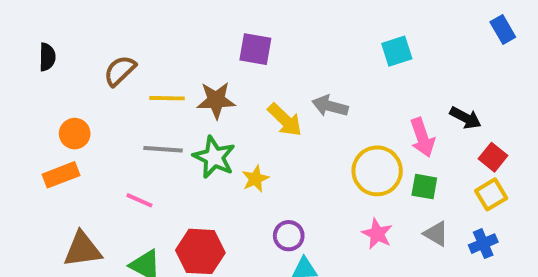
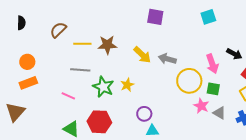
purple square: (255, 49) -> (155, 17), moved
cyan square: (397, 51) -> (208, 17), moved
gray arrow: (330, 106) -> (167, 59), moved
orange circle: (75, 134) -> (27, 62), moved
green star: (214, 157) -> (103, 87), moved
pink star: (377, 234) -> (201, 106), moved
brown triangle: (82, 249) -> (15, 112), moved, turned -40

